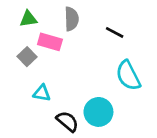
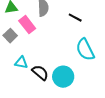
pink rectangle: (50, 42) -> (27, 25), turned 36
black semicircle: (67, 121) -> (40, 73), moved

